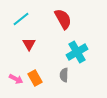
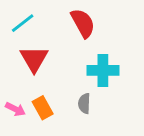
red triangle: (29, 44) -> (34, 59), size x1.5
cyan cross: (77, 52) -> (103, 70), turned 30

